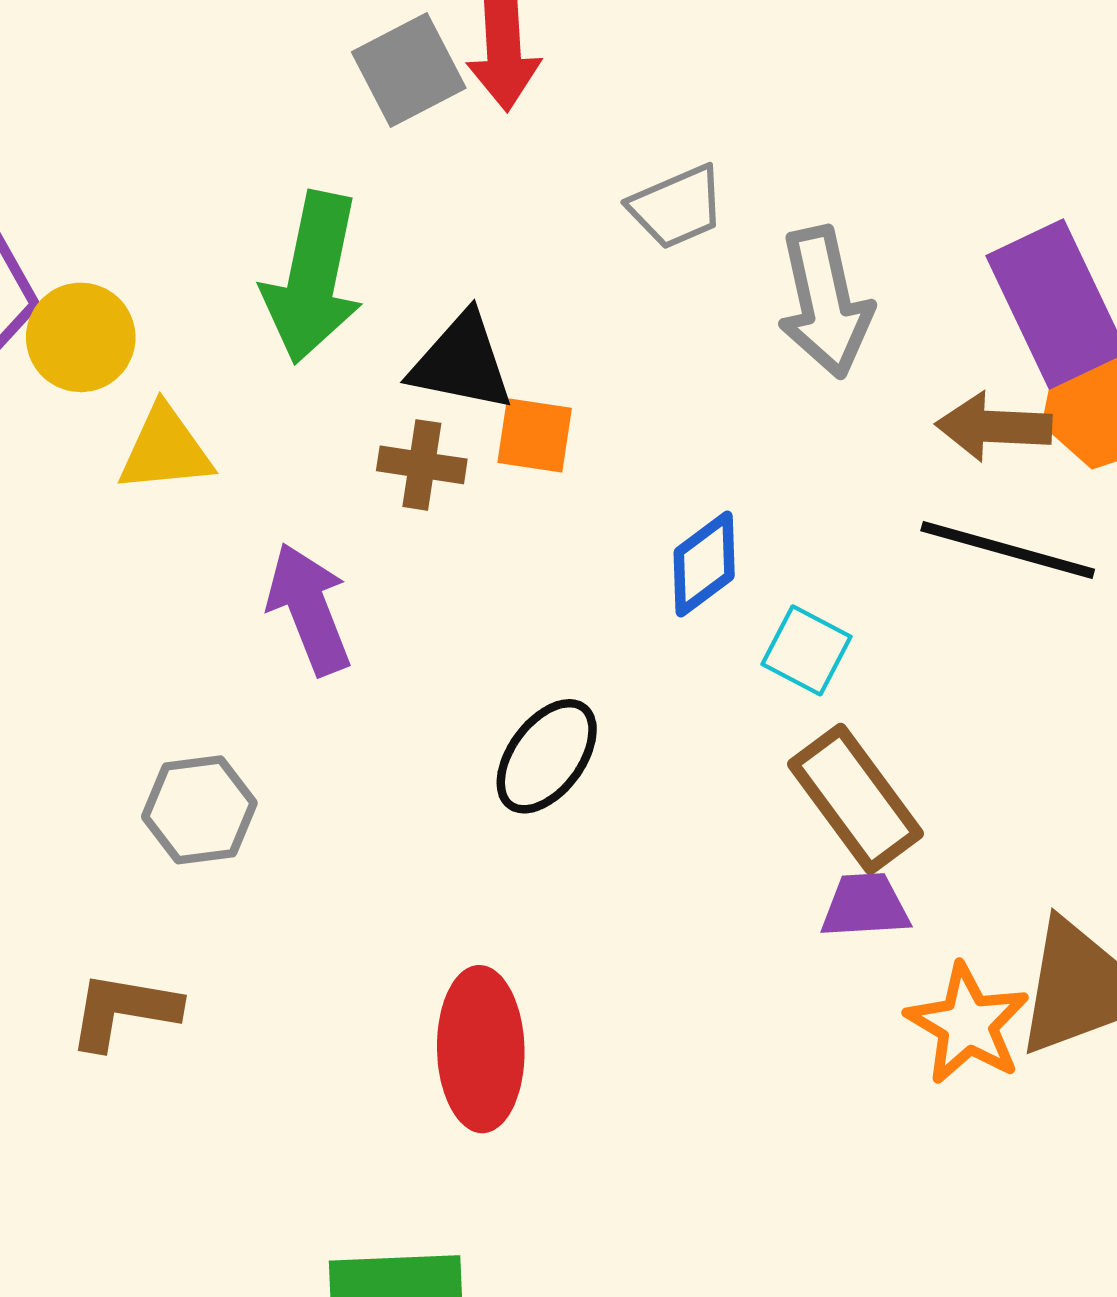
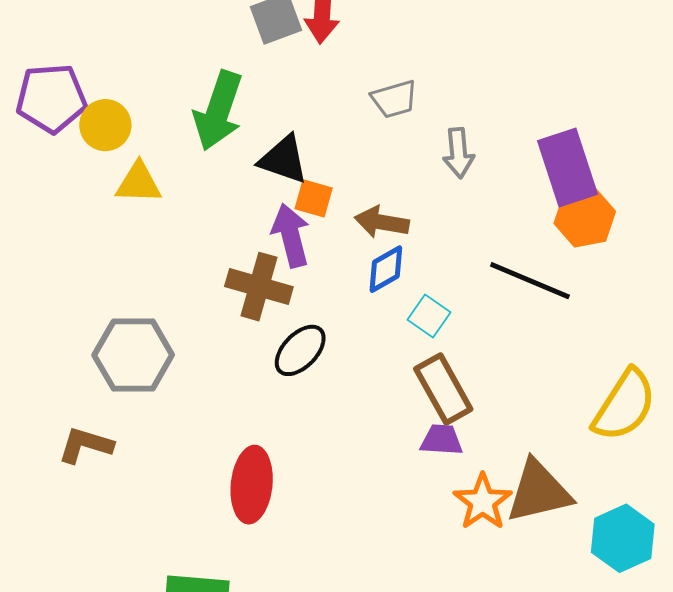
gray arrow: (825, 302) -> (458, 153), size x0.7
brown arrow: (994, 427) -> (382, 222), moved
brown cross: (422, 465) -> (259, 287), moved, size x1.6
purple arrow: (309, 609) -> (291, 235), moved
gray hexagon: (199, 810) -> (133, 355), size x1.5

